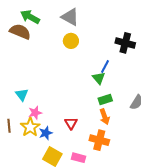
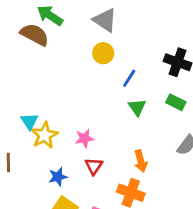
blue line: (105, 66) -> (129, 78), moved
green rectangle: (105, 100) -> (176, 102), moved, turned 40
pink star: (35, 113) -> (84, 138), moved
yellow star: (30, 127) -> (44, 135), moved

